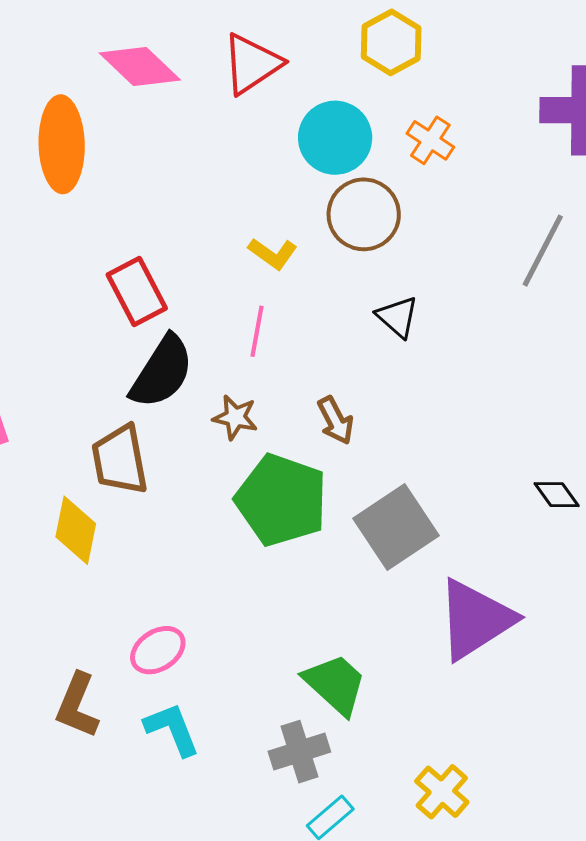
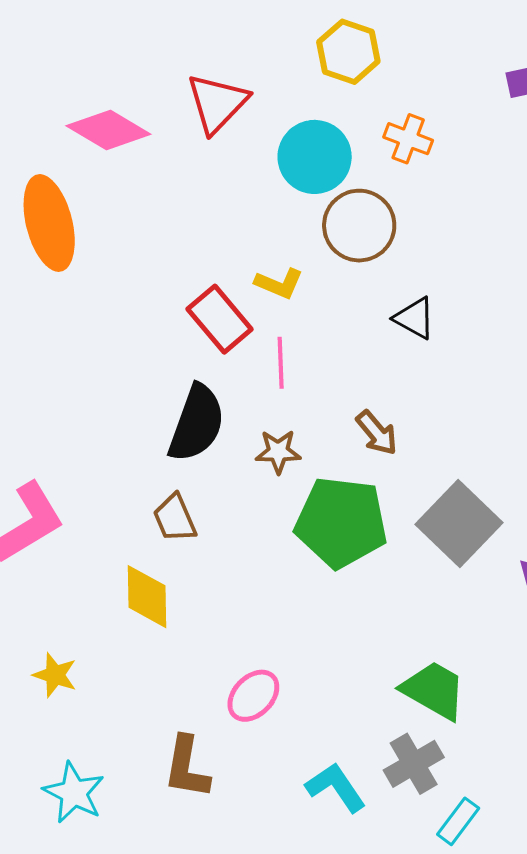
red rectangle: (137, 292) -> (220, 319), moved
brown trapezoid: (120, 460) -> (175, 518), size x0.7
cyan L-shape: (172, 729) -> (336, 787), moved

